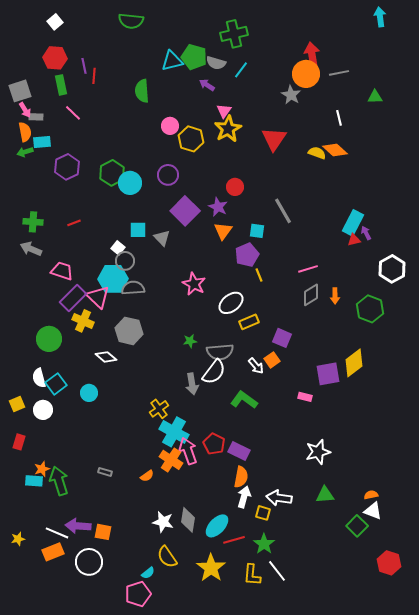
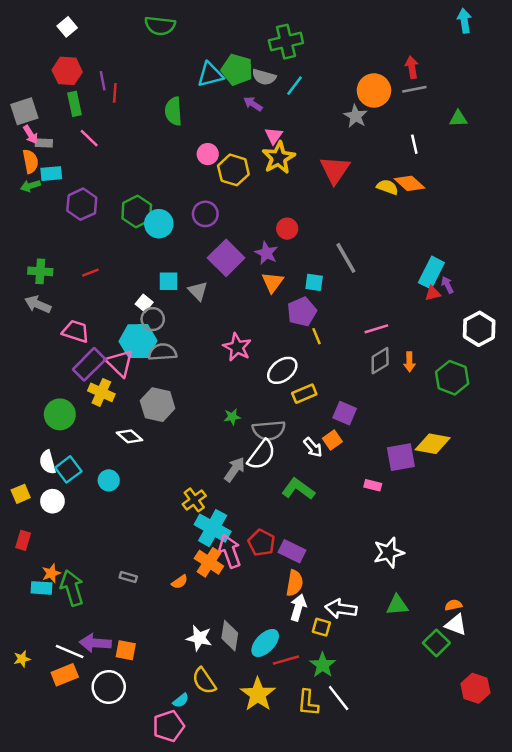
red arrow: (312, 55) -> (412, 67), moved, size x0.7
yellow diamond: (354, 363) -> (433, 444), turned 48
gray arrow: (192, 384) -> (235, 469), turned -135

